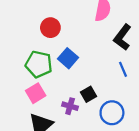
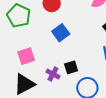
green pentagon: (39, 64) -> (19, 16), moved

